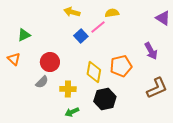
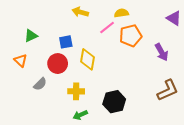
blue square: (81, 36) -> (66, 42), moved, turned 32
orange pentagon: (121, 66) -> (131, 36), moved
yellow diamond: (94, 72) -> (87, 59), moved
gray semicircle: (42, 82) -> (40, 84), moved

